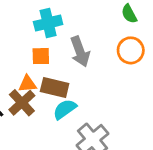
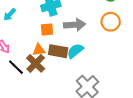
gray arrow: (80, 52) -> (75, 25), turned -70
cyan semicircle: (65, 109) -> (75, 51), moved

